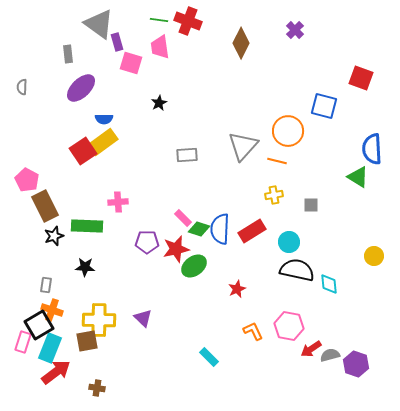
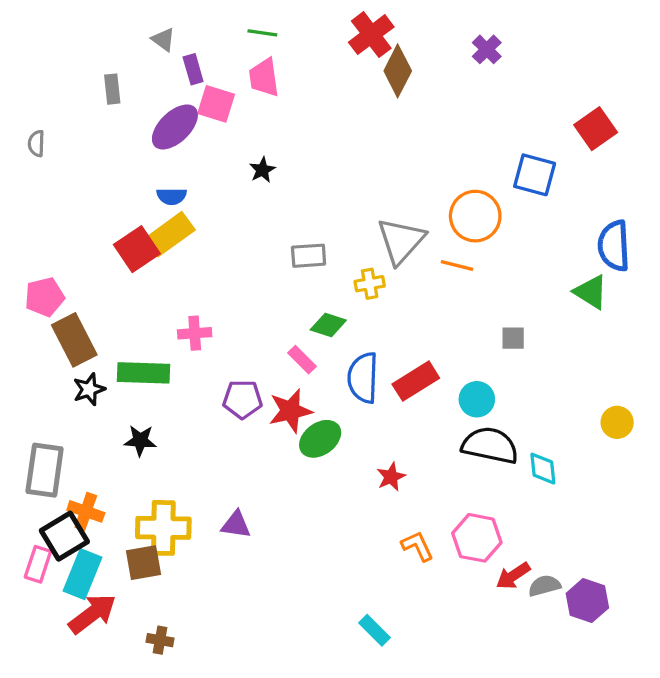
red cross: (188, 21) -> (371, 35), moved, turned 32
gray triangle: (99, 24) -> (163, 40), size x0.5
red square: (361, 78) -> (596, 129), turned 35
purple ellipse: (81, 88) -> (175, 127), moved
pink pentagon: (27, 180) -> (45, 297), turned 30
yellow cross: (274, 195) -> (370, 284), moved
green diamond: (199, 229) -> (328, 325), moved
gray rectangle: (46, 285) -> (45, 470), moved, size x2.0
purple triangle: (143, 318) -> (236, 525), turned -36
cyan rectangle: (209, 357) -> (375, 630), moved

